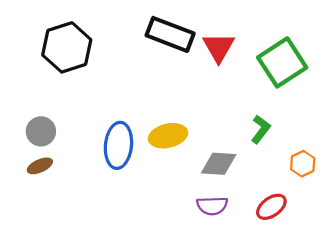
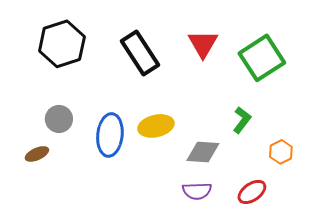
black rectangle: (170, 34) -> (140, 53), moved, turned 36
gray circle: (41, 131) -> (59, 119), moved

